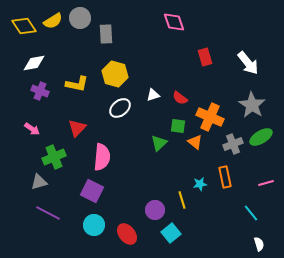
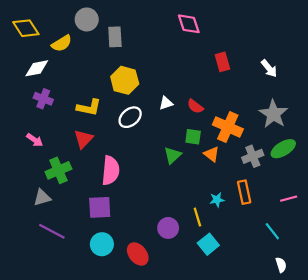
yellow semicircle: (53, 21) -> (62, 43), moved
white arrow: (248, 63) -> (269, 68), size x0.7
yellow L-shape: (77, 84) -> (89, 107), moved
purple square: (92, 191) -> (100, 207), turned -30
cyan square: (171, 233) -> (208, 244), moved

